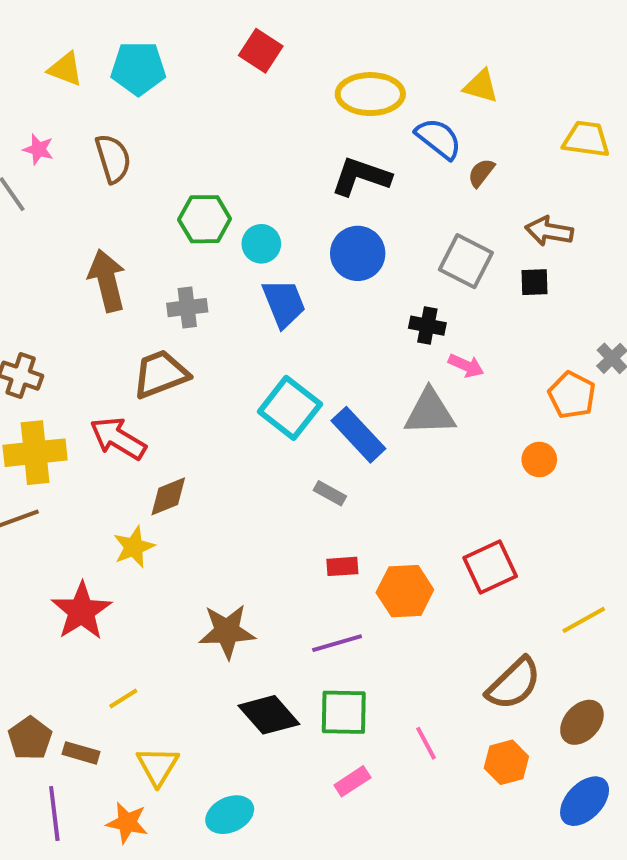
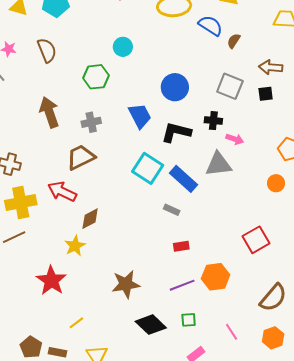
black L-shape: (361, 177) -> (176, 132), moved
cyan circle: (261, 244) -> (123, 47), moved
orange hexagon: (405, 591) -> (216, 277), moved
green square: (344, 712) -> (189, 320), size x0.6

